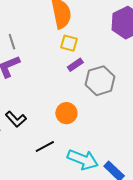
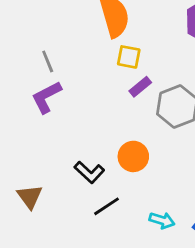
black L-shape: (16, 119) -> (89, 172), moved
cyan arrow: (83, 160) -> (162, 220), size x0.6

